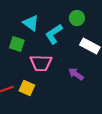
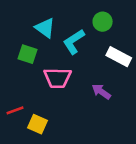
yellow square: (27, 88) -> (38, 124), moved

